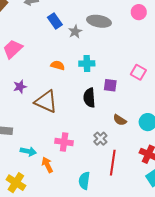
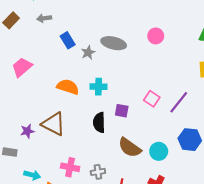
orange semicircle: (58, 65) -> (68, 87), size x1.5
purple star: (20, 87) -> (27, 131), moved
brown semicircle: (120, 120) -> (130, 148), size x1.6
gray cross: (100, 139) -> (98, 172), moved, turned 32

